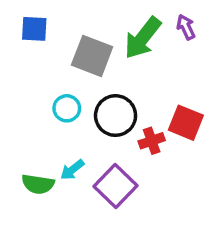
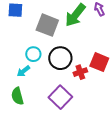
cyan arrow: (72, 170) -> (23, 71), moved
green semicircle: (38, 184) -> (17, 96), turned 66

